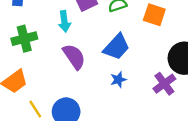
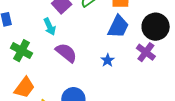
green cross: (24, 39) -> (22, 51), turned -30
blue trapezoid: (117, 47) -> (118, 27), moved

